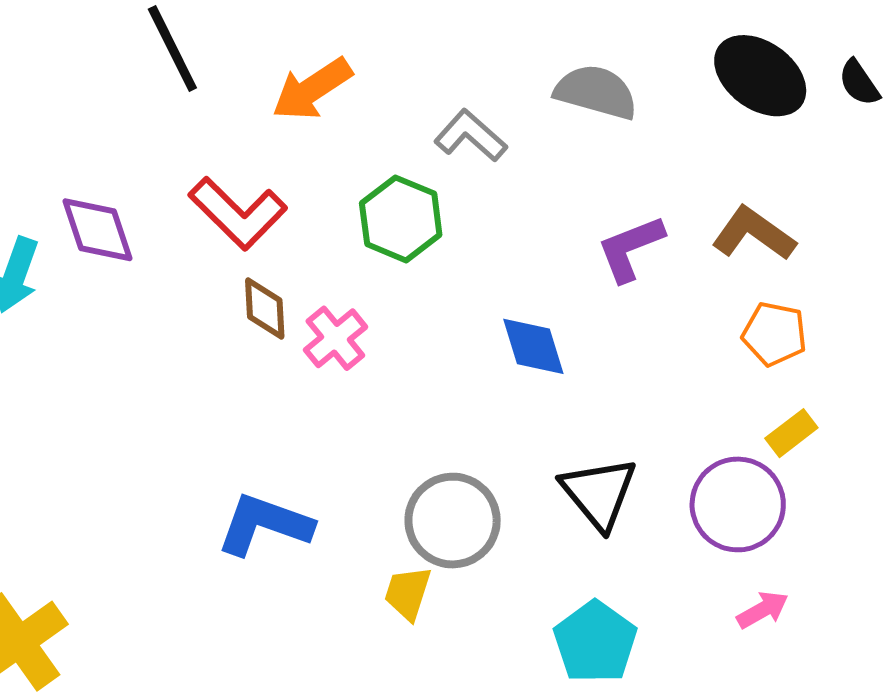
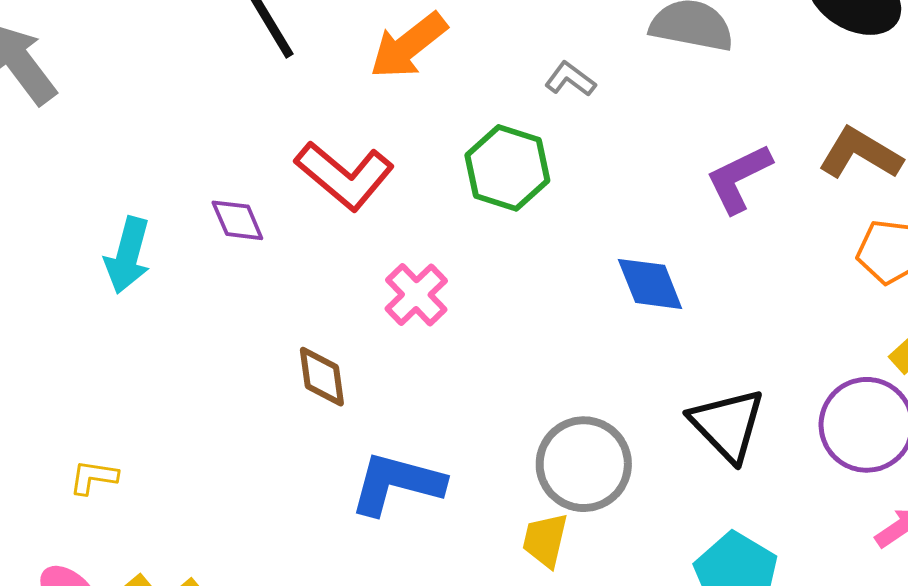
gray L-shape: (471, 136) -> (570, 79), size x0.7
purple diamond: (98, 230) -> (237, 220), moved, size x0.7
brown diamond: (265, 309) -> (322, 377), moved
pink cross: (335, 338) -> (416, 295), moved

